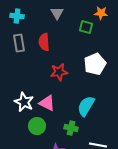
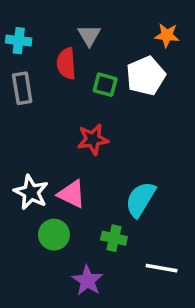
green square: (86, 27) -> (105, 85), moved
red semicircle: (44, 42) -> (66, 64), moved
white pentagon: (95, 64) -> (146, 76), moved

